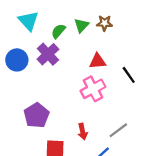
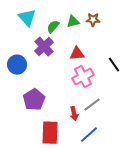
green triangle: (81, 25) -> (73, 22), turned 32
blue circle: (17, 60) -> (17, 65), moved
red triangle: (98, 61) -> (77, 54), moved
gray line: (118, 130) -> (92, 105), moved

